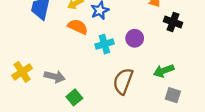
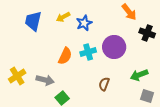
orange semicircle: (78, 27) -> (65, 56), moved, turned 90
purple circle: (135, 38) -> (114, 47), size x1.5
brown semicircle: (123, 81) -> (104, 84), size x0.6

